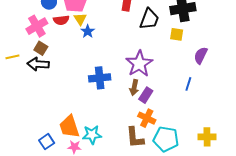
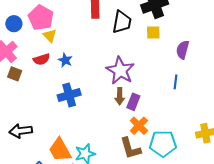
red semicircle: (61, 20) -> (42, 59), moved
blue star: (88, 31) -> (65, 60), moved
black arrow: (38, 64) -> (21, 131), moved
blue cross: (100, 78) -> (69, 95), moved
orange cross: (147, 118) -> (139, 126), turned 30

